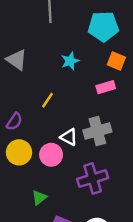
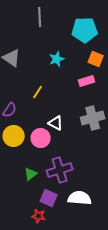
gray cross: (97, 131) -> (93, 118), moved
purple cross: (93, 179) -> (60, 170), moved

